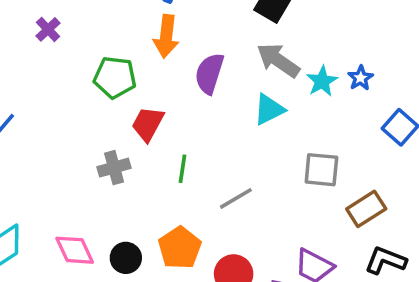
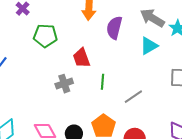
green pentagon: (115, 77) -> (45, 36), moved
red trapezoid: (148, 124) -> (82, 58), turned -45

